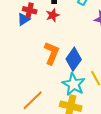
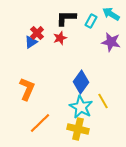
red cross: (30, 10) -> (37, 33), turned 32
orange L-shape: (52, 53) -> (27, 89), moved

